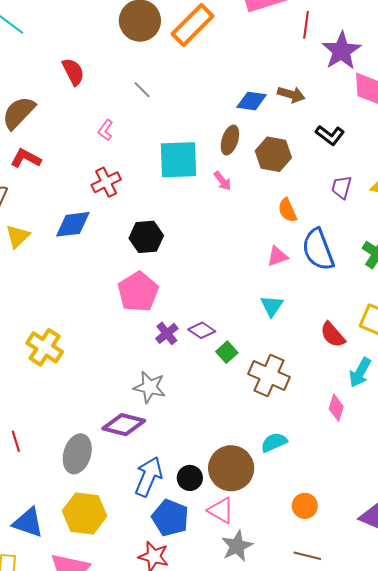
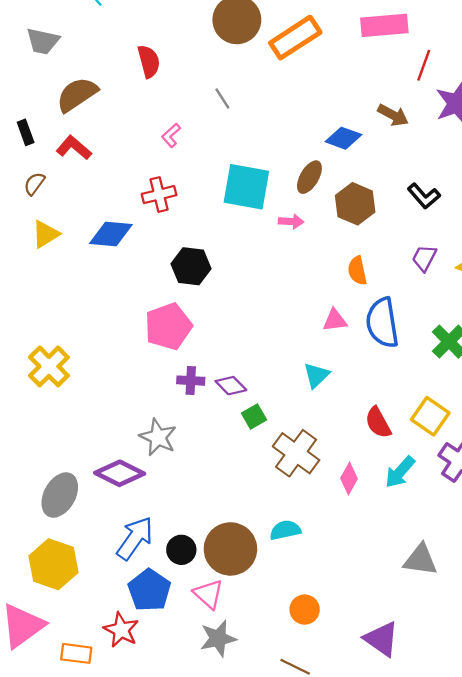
brown arrow: (291, 94) -> (393, 115), moved
pink arrow: (223, 181) -> (291, 221), turned -60
purple cross: (167, 333) -> (191, 381), turned 30
pink diamond: (336, 408) -> (349, 478), moved

